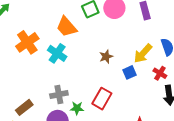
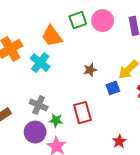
gray cross: (59, 95) -> (39, 105), turned 30
red rectangle: (102, 99) -> (82, 113), turned -50

